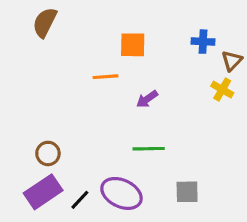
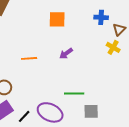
orange line: (105, 77) -> (29, 58), moved
green line: (149, 149) -> (74, 93), moved

